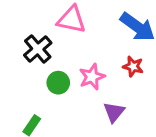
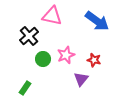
red star: (133, 67) -> (94, 60), moved

